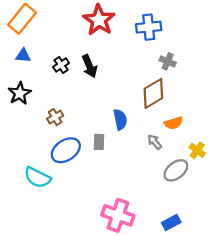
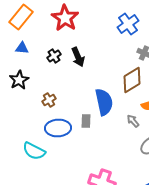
red star: (99, 20) -> (65, 18), moved
blue cross: (149, 27) -> (128, 24), turned -30
blue semicircle: (120, 119) -> (104, 102), size x1.5
blue ellipse: (66, 150) -> (58, 128), turned 30

